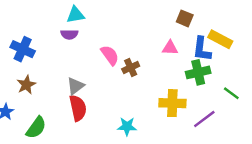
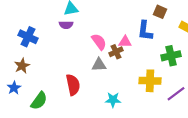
pink triangle: (170, 48) -> (125, 42), moved
blue L-shape: (202, 49) -> (145, 31), moved
brown star: (26, 85) -> (22, 66), moved
gray triangle: (75, 86) -> (99, 65), moved, turned 35

